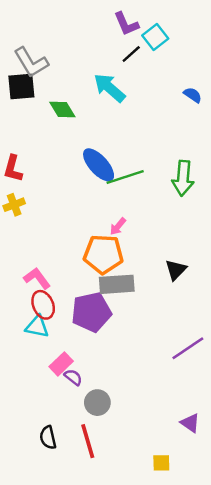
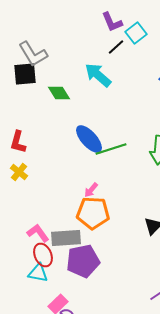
yellow cross: (14, 205) -> (19, 172), turned -30
pink arrow: (118, 226) -> (91, 190), moved
gray rectangle: (117, 284) -> (66, 238), moved

